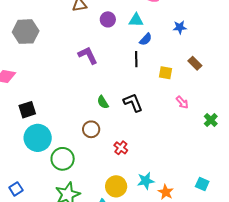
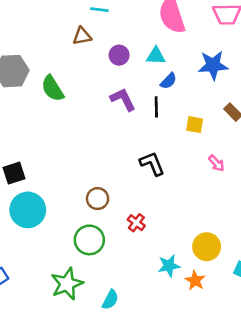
blue star: (180, 27) -> (213, 65), size x1.6
purple L-shape: (88, 55) -> (123, 99), moved
green semicircle: (103, 102) -> (53, 88), moved, size x1.5
green circle: (63, 159) -> (89, 240), moved
yellow circle: (116, 186) -> (207, 247), moved

